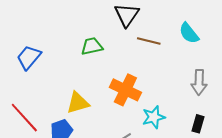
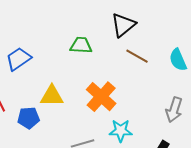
blue trapezoid: (29, 57) -> (19, 59), moved

